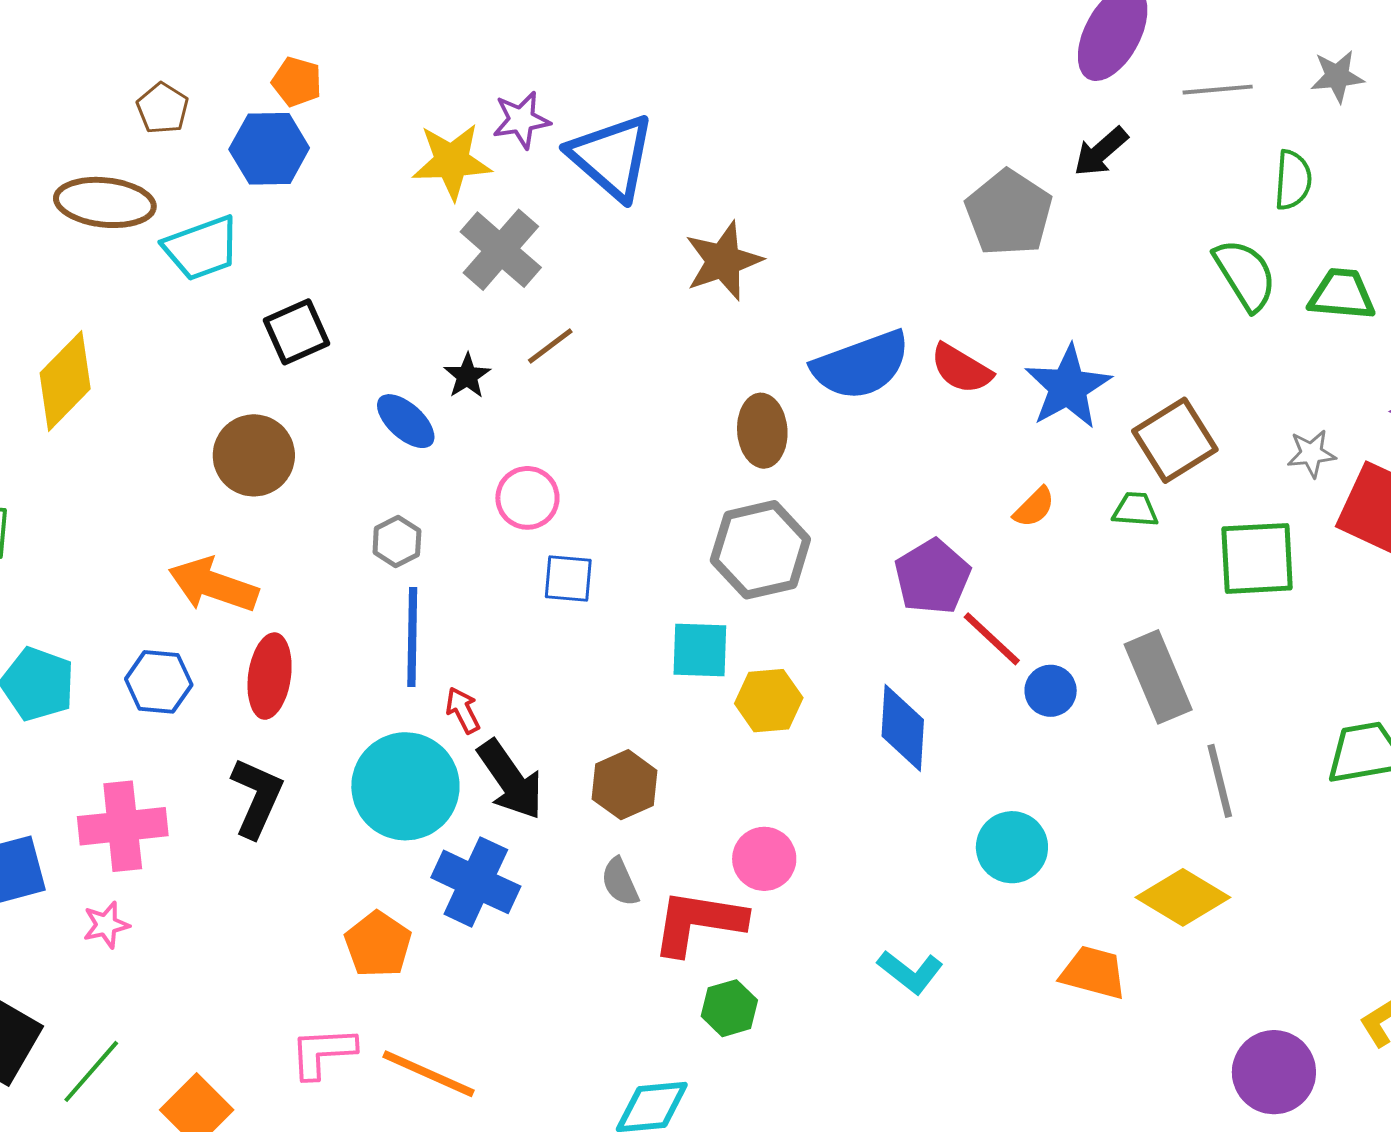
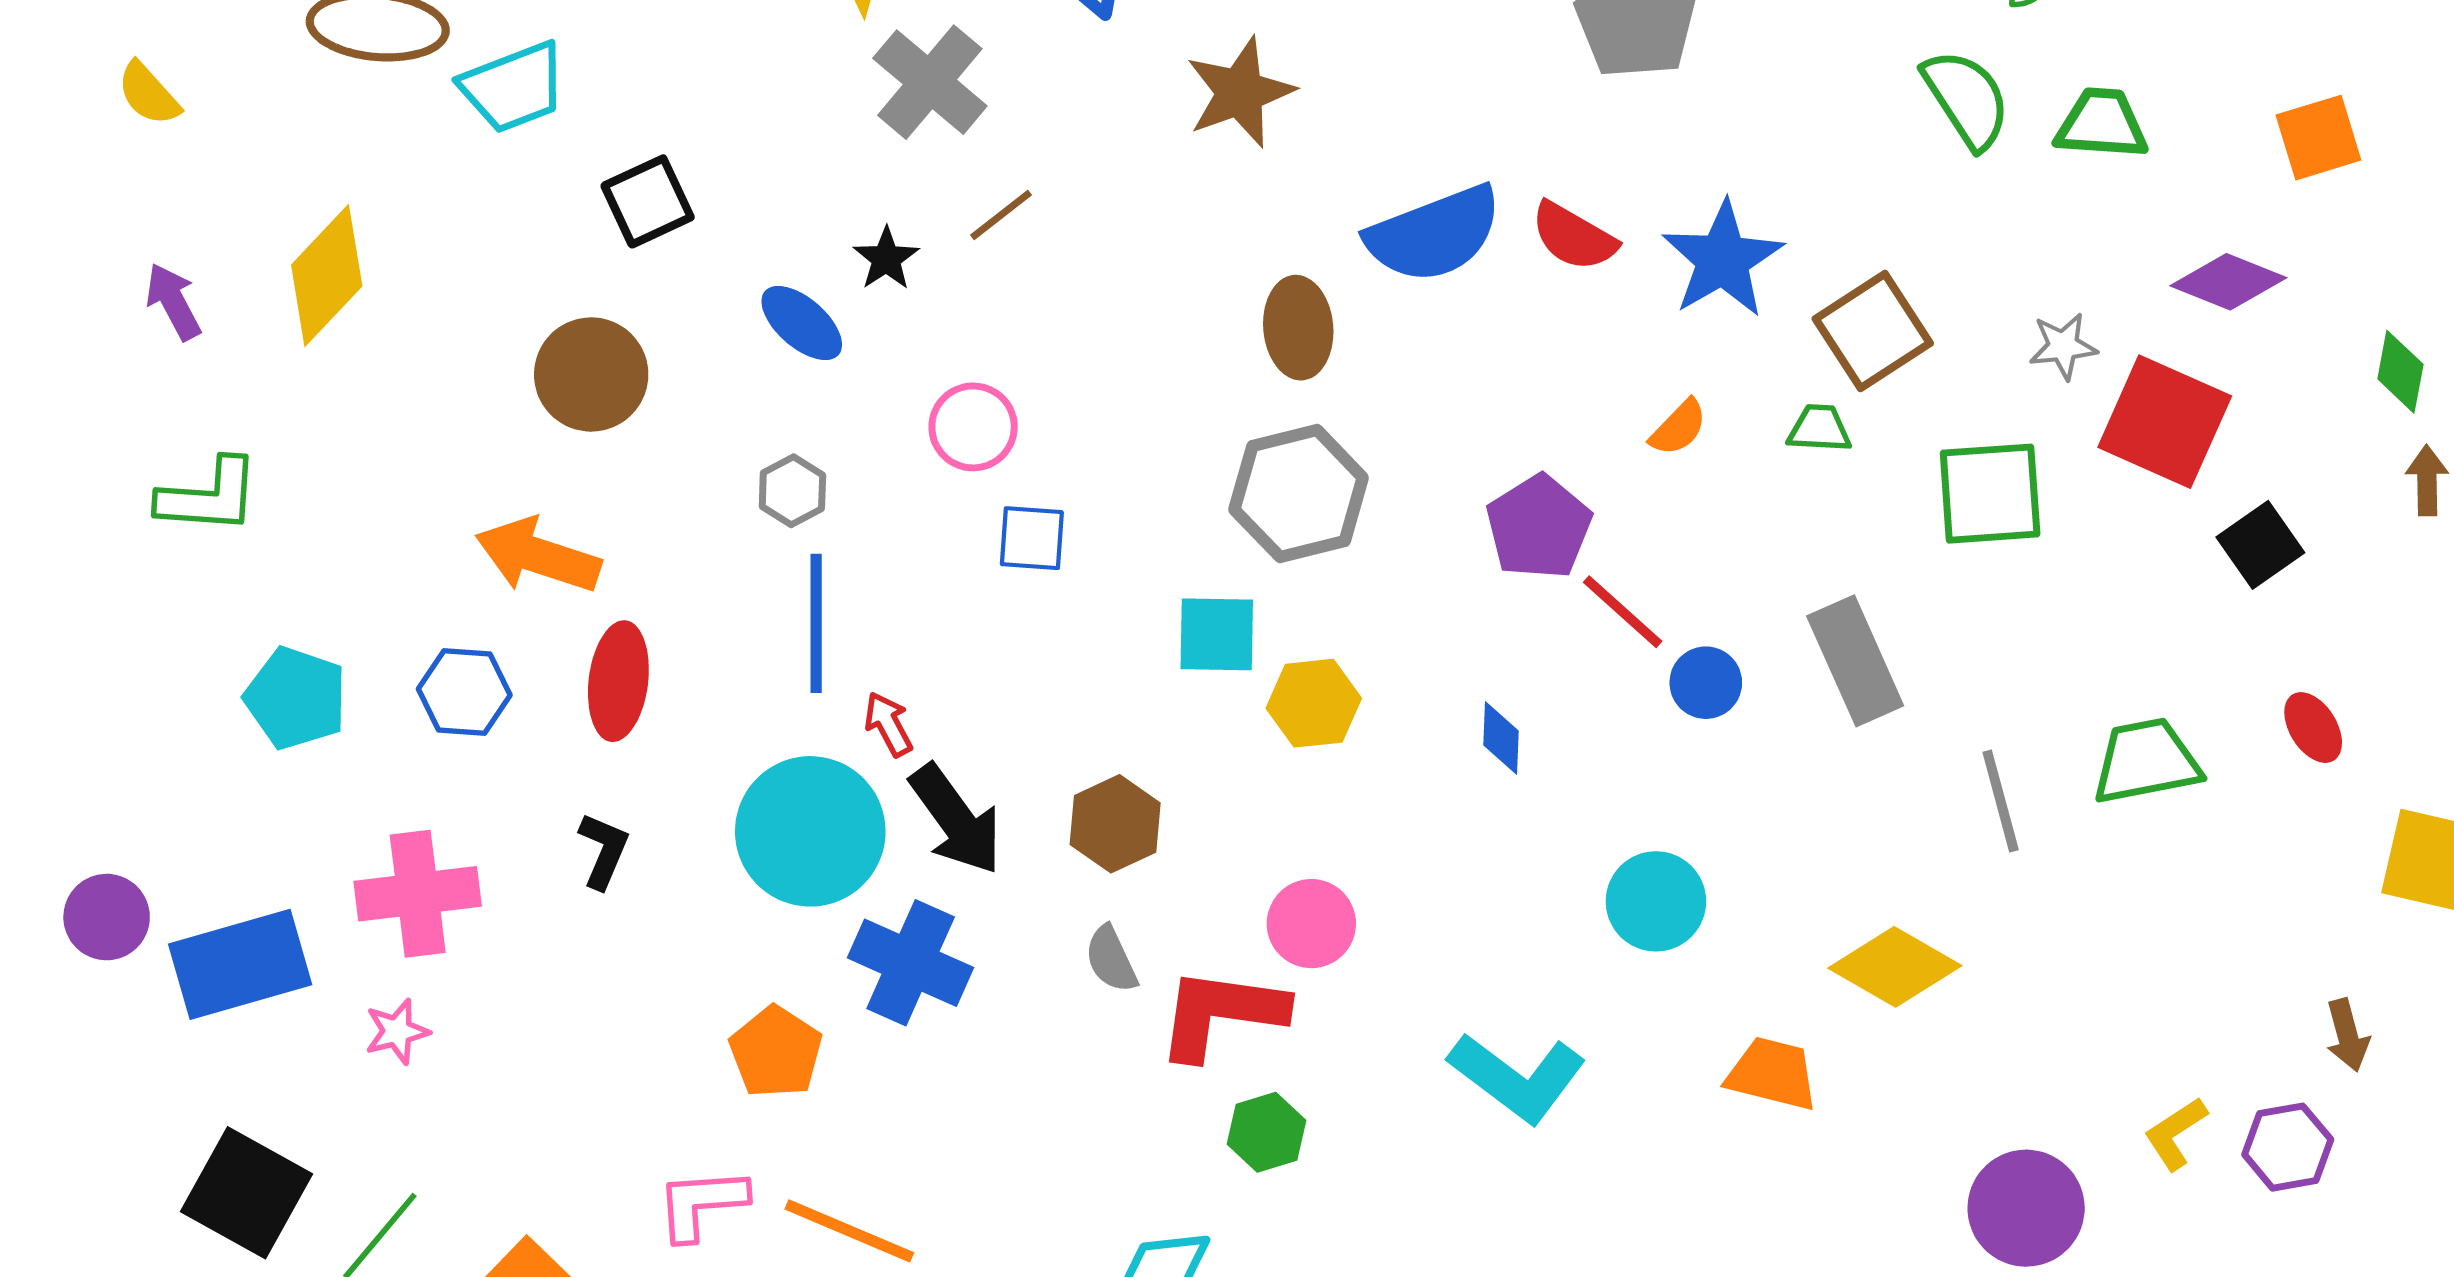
blue diamond: (903, 728) -> (1501, 738), size x0.6
gray line: (1220, 781) -> (2001, 801), moved
black L-shape: (257, 798) -> (604, 851), size x0.7
cyan L-shape: (910, 972) -> (1517, 1077), size x1.5

